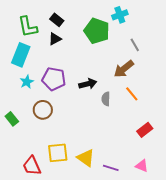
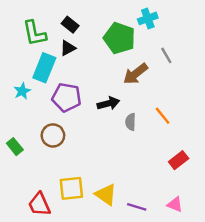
cyan rectangle: (21, 55) -> (44, 68), moved
brown arrow: (124, 69) -> (135, 74), moved
cyan star: (27, 82) -> (22, 91), moved

